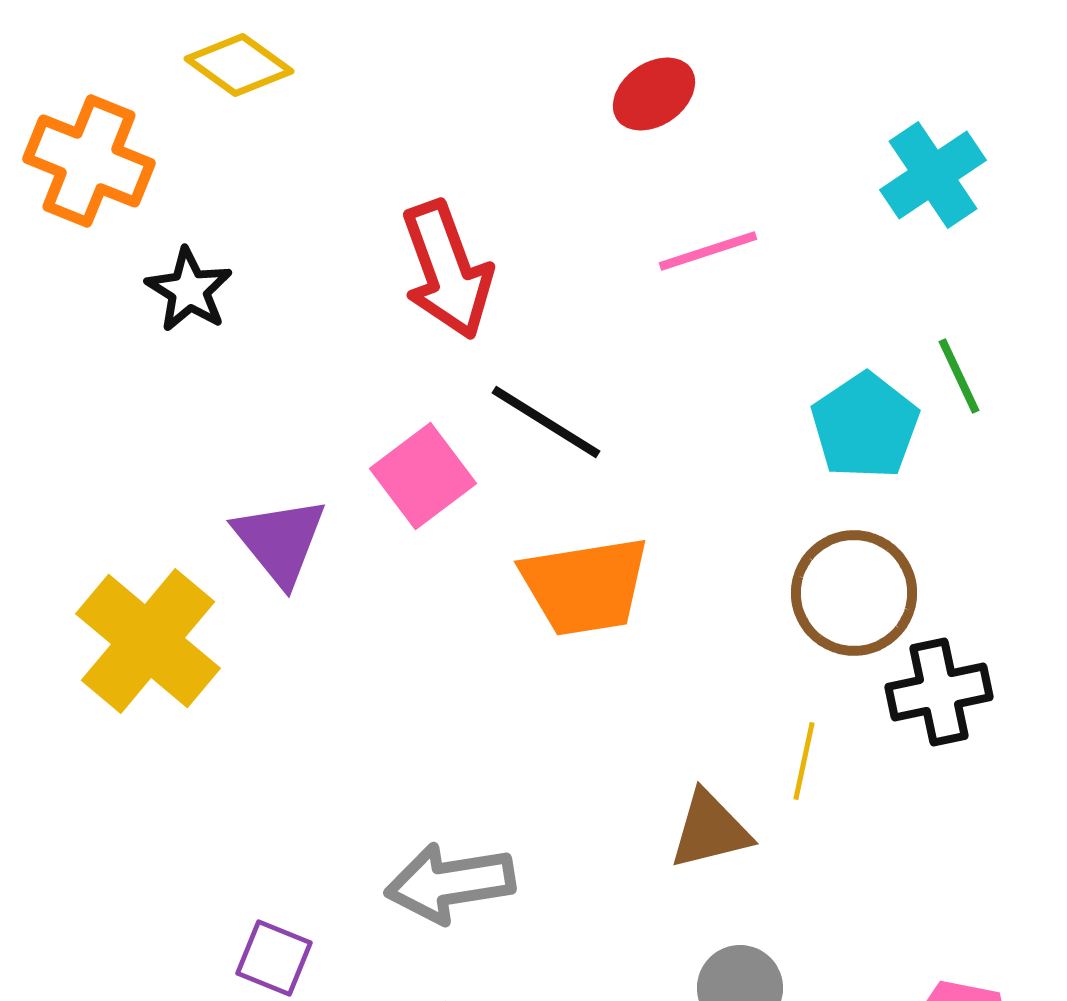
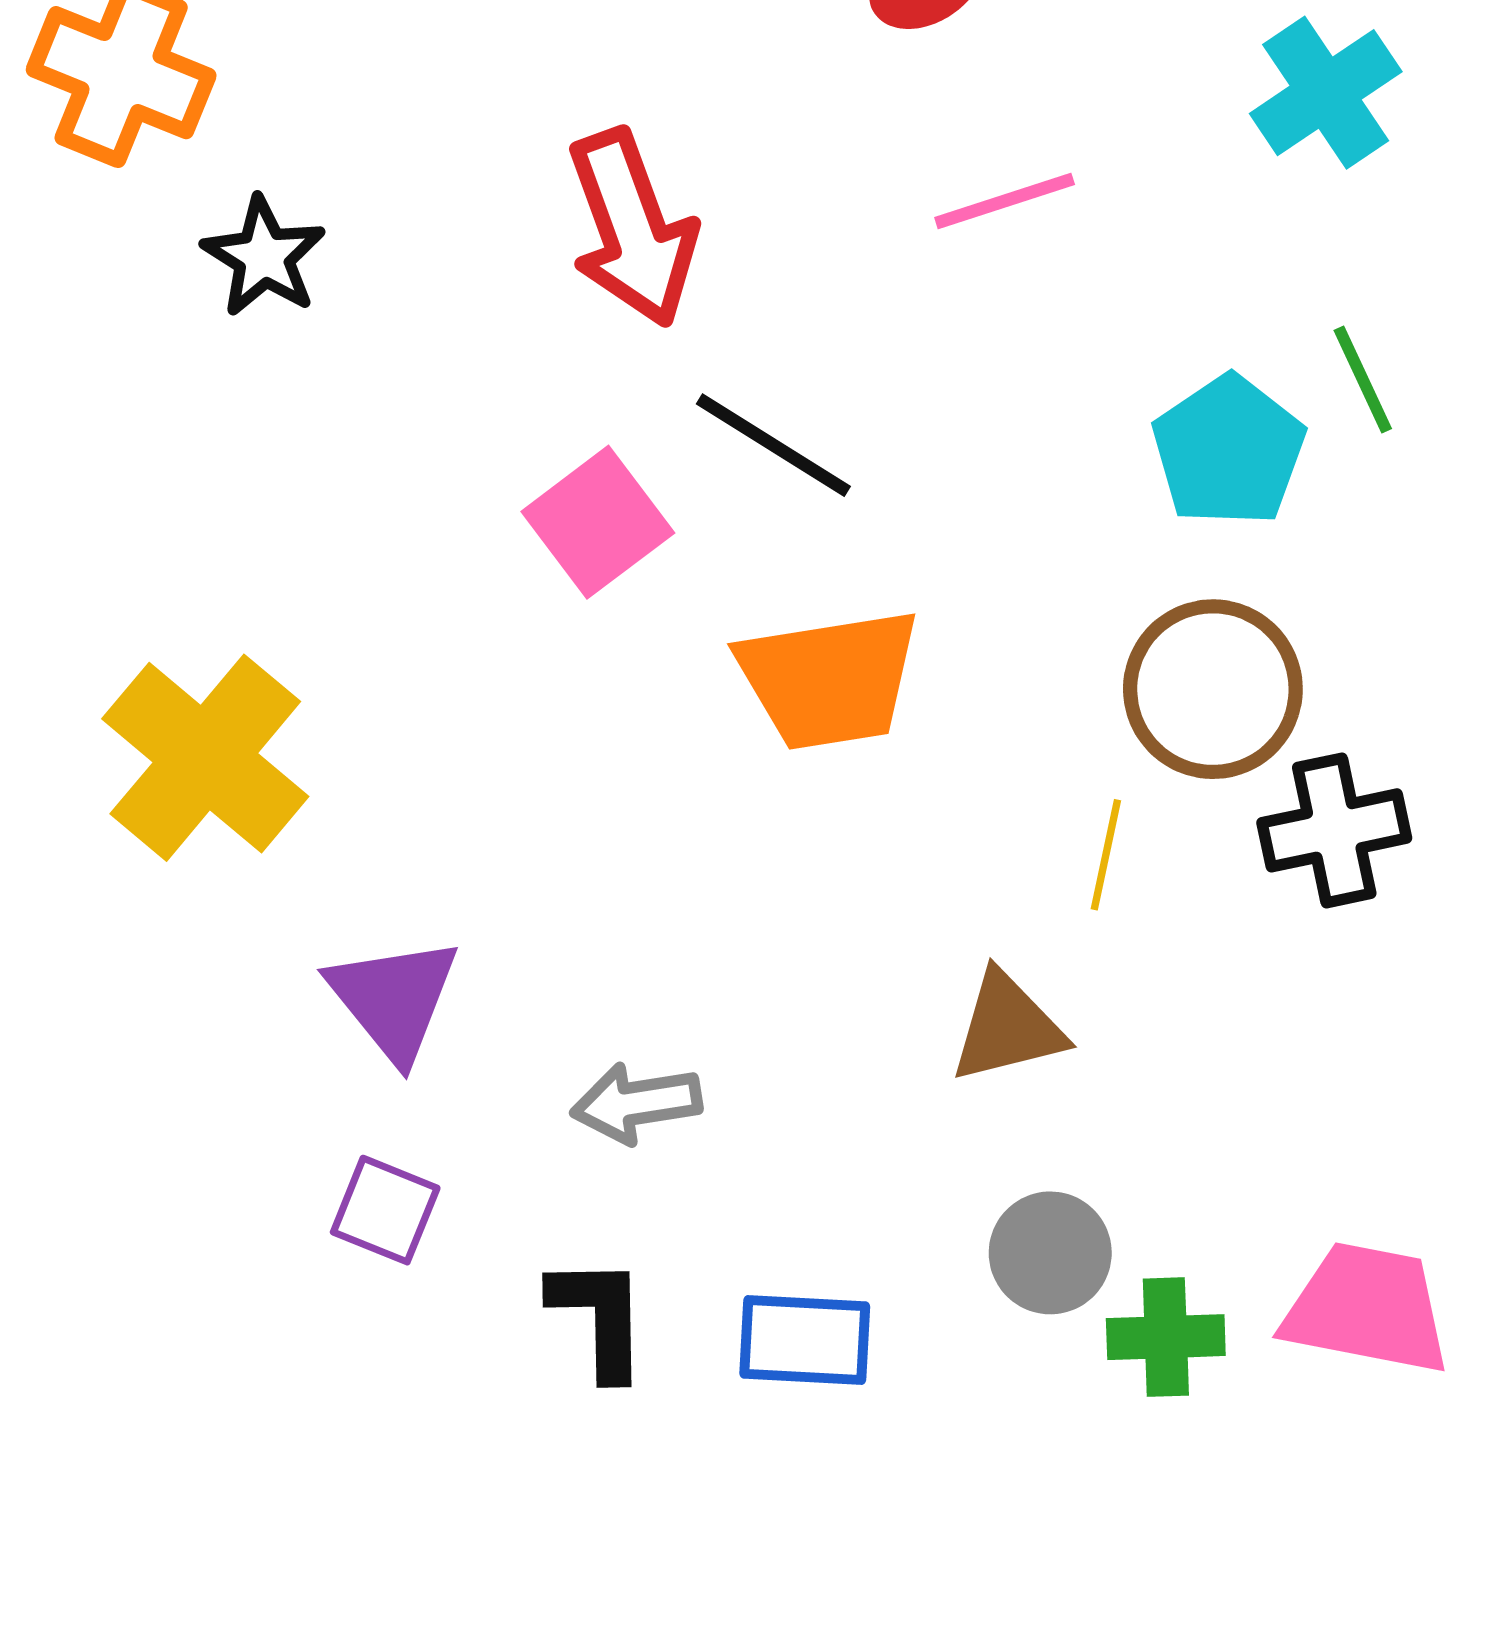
purple triangle: (280, 541) -> (394, 999), moved
yellow line: (804, 761) -> (1106, 855), moved
gray arrow: (450, 883) -> (636, 1103), size x0.7

